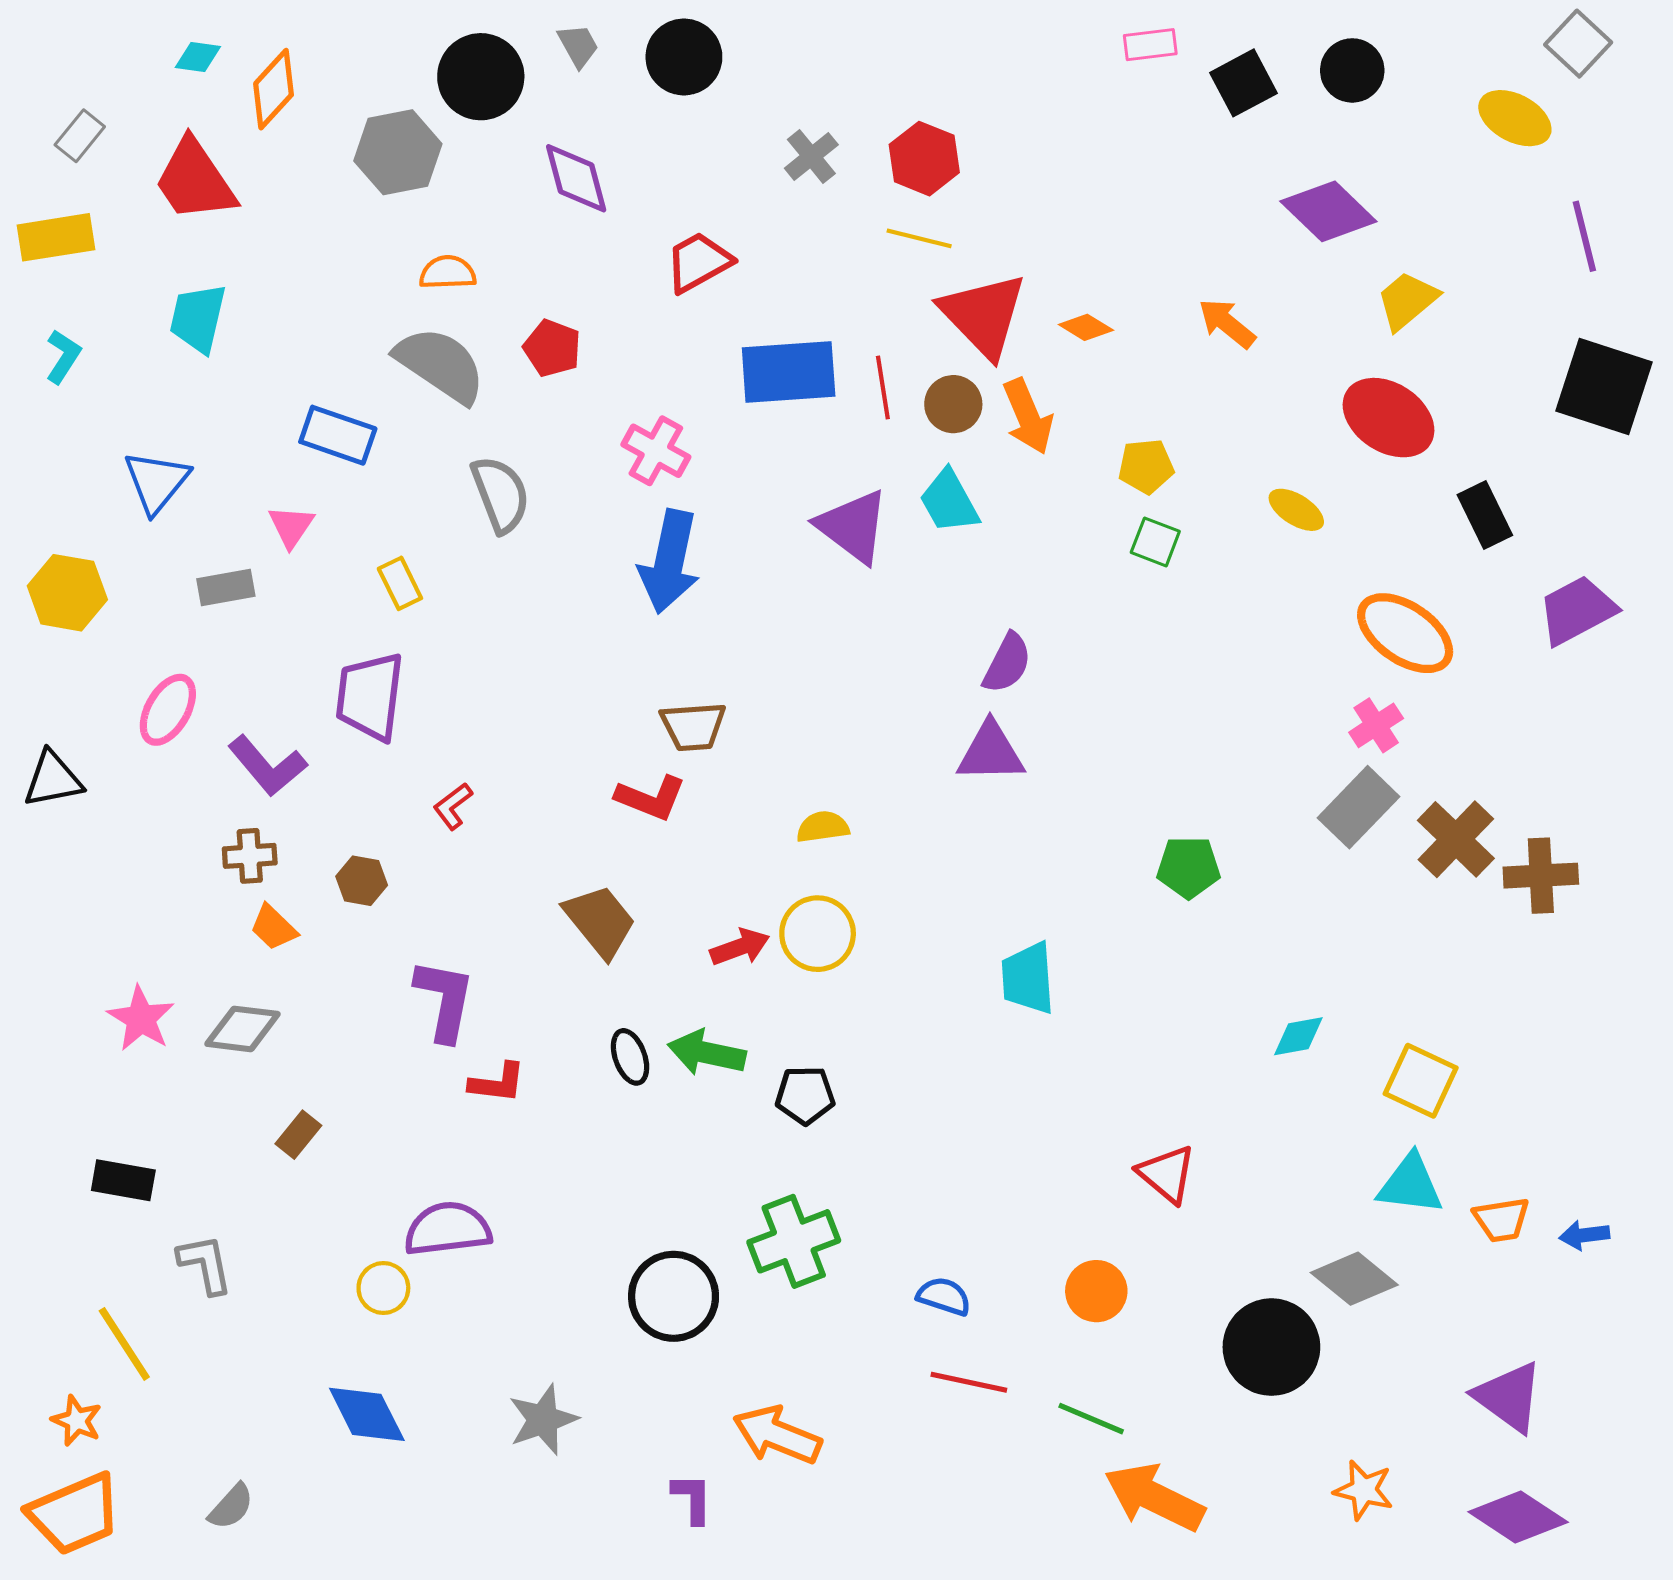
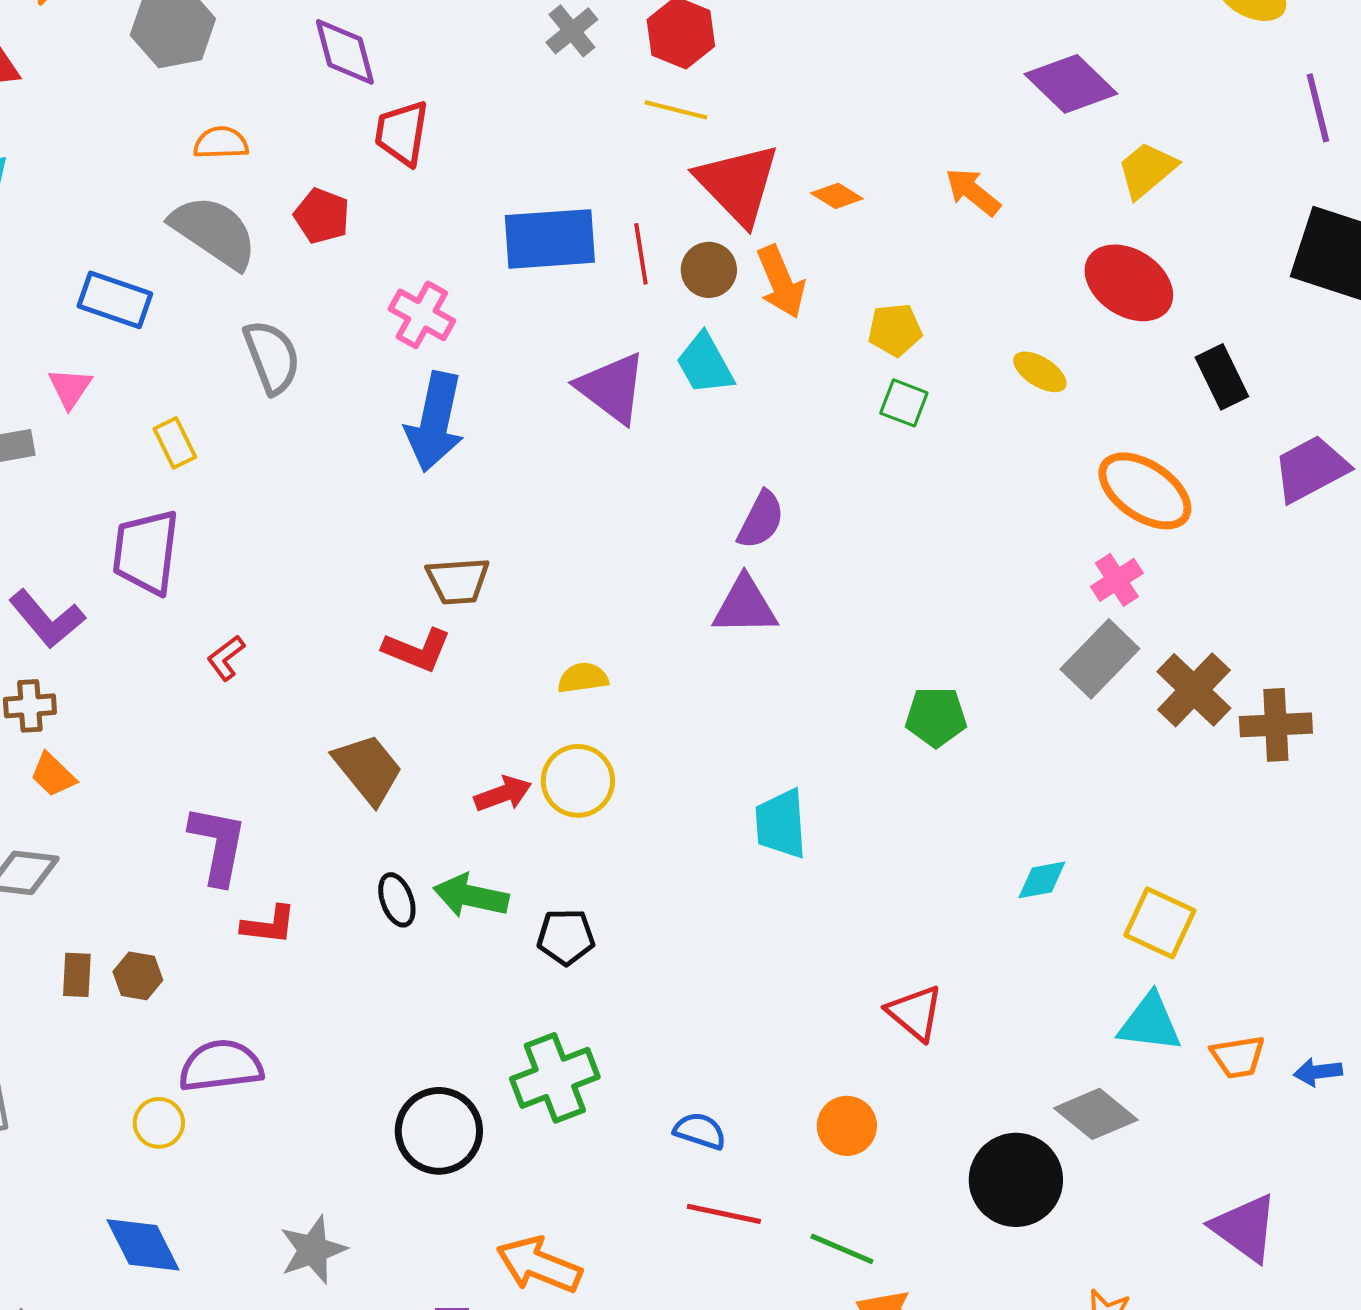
red trapezoid: (698, 262) -> (402, 133), moved, turned -52
brown hexagon: (362, 881) -> (138, 976), moved
brown rectangle: (298, 1135) -> (77, 975), turned -36

